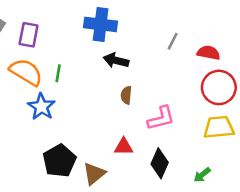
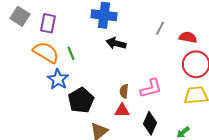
green line: (58, 73) -> (71, 53), turned -32
brown semicircle: (126, 95) -> (124, 91), moved
black pentagon: (59, 161) -> (81, 100), moved

